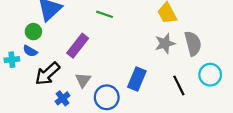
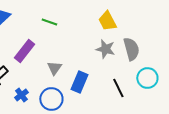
gray star: (165, 43) -> (105, 49), turned 30
gray triangle: (83, 80) -> (54, 68), moved
blue cross: (63, 98) -> (21, 95), moved

